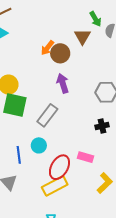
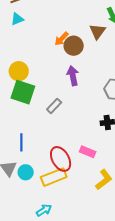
gray rectangle: (47, 115) -> (54, 106), size x0.7
cyan circle: (39, 145) -> (26, 172), moved
red ellipse: (59, 167) -> (61, 159), turned -65

